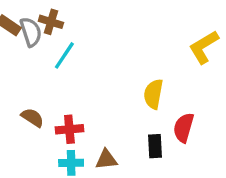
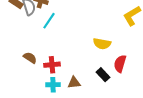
yellow semicircle: (153, 94) -> (102, 44), turned -90
black rectangle: (155, 146) -> (103, 75), turned -40

